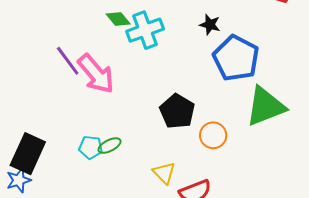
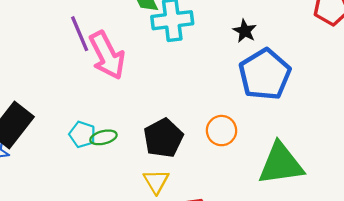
green triangle: (265, 106) -> (281, 164), moved
black pentagon: (177, 111) -> (163, 138), moved
orange circle: (213, 135) -> (221, 131), moved

